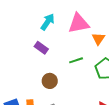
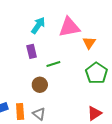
purple rectangle: (41, 48) -> (32, 51), turned 40
green line: (76, 60) -> (53, 64), moved

